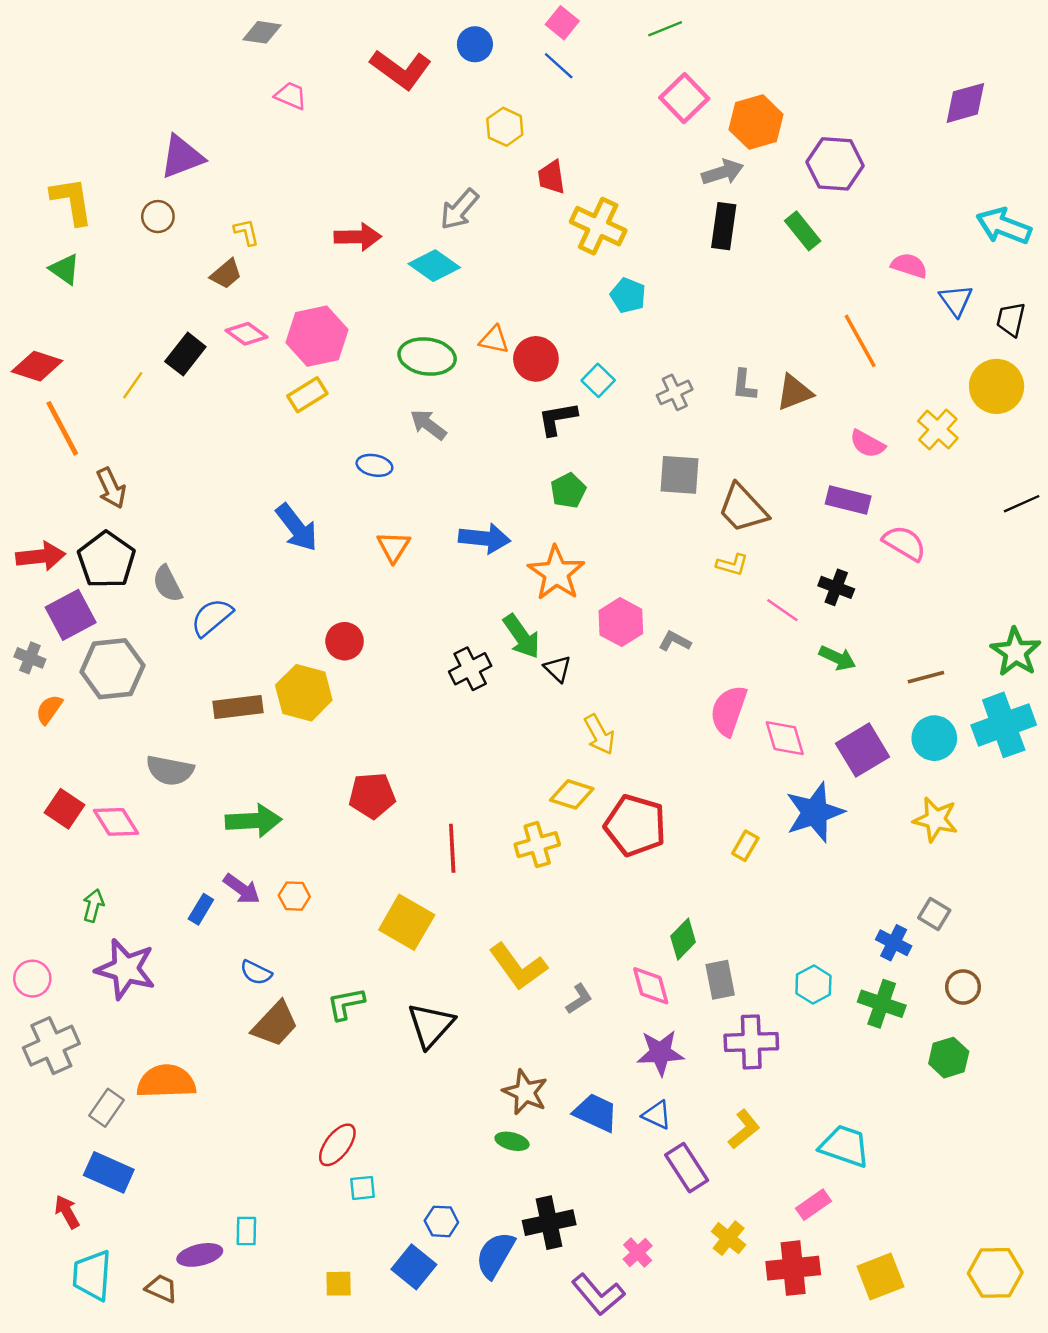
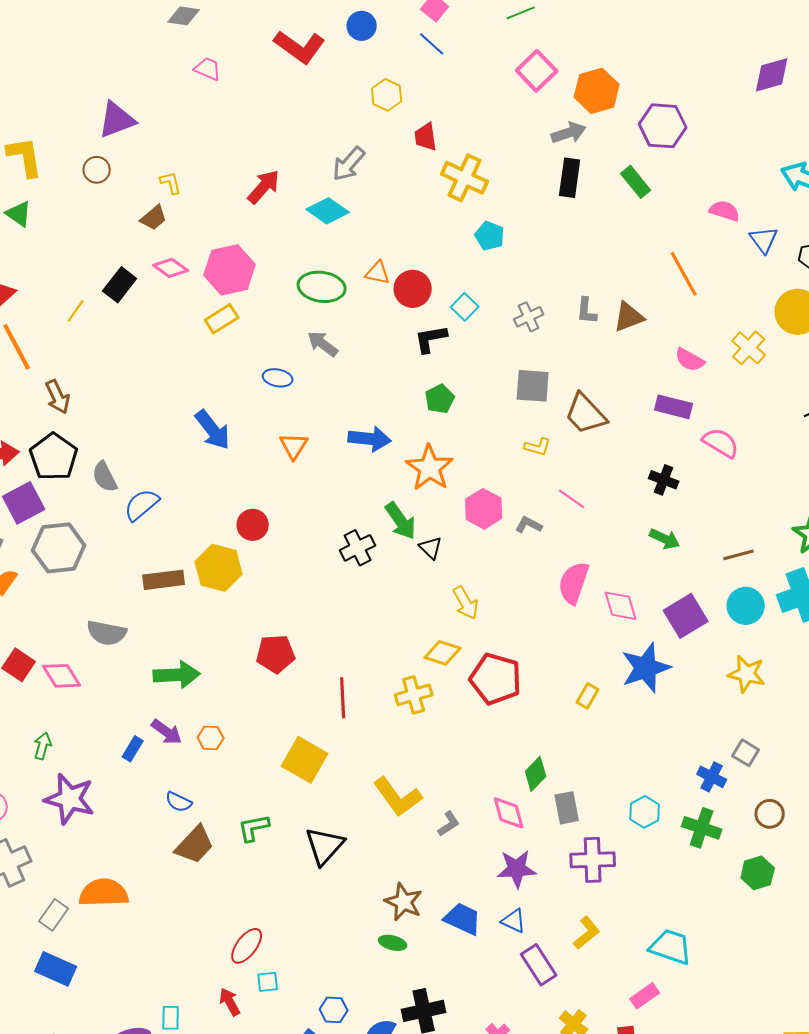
red arrow: (358, 237) -> (264, 187), turned -48
yellow L-shape: (732, 565) -> (538, 447), moved
pink line: (782, 610) -> (572, 499), moved
red arrow: (67, 1212) -> (230, 1002), moved

